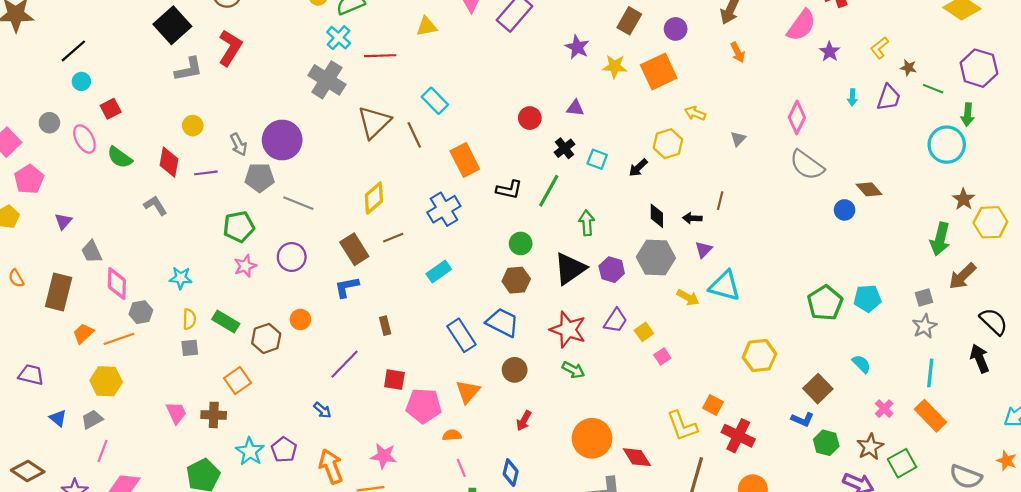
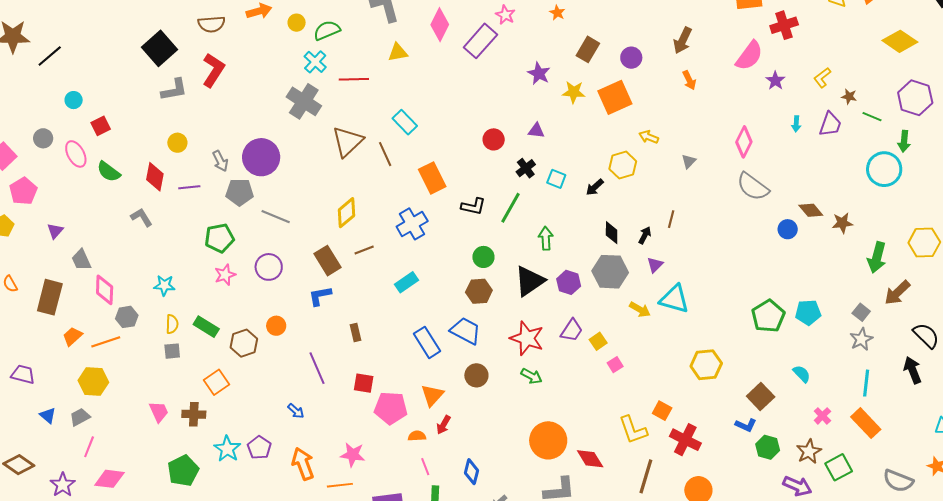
black line: (73, 51) -> (50, 56), moved
brown star: (964, 199) -> (842, 223), moved, turned 30
black arrow: (692, 218) -> (645, 235), turned 114
gray square: (924, 297) -> (861, 312), turned -36
purple line: (344, 364) -> (317, 368), turned -68
red arrow: (524, 421) -> (443, 425), moved

